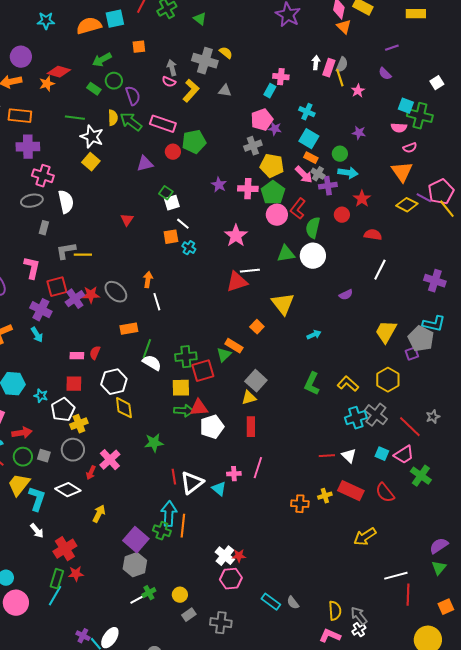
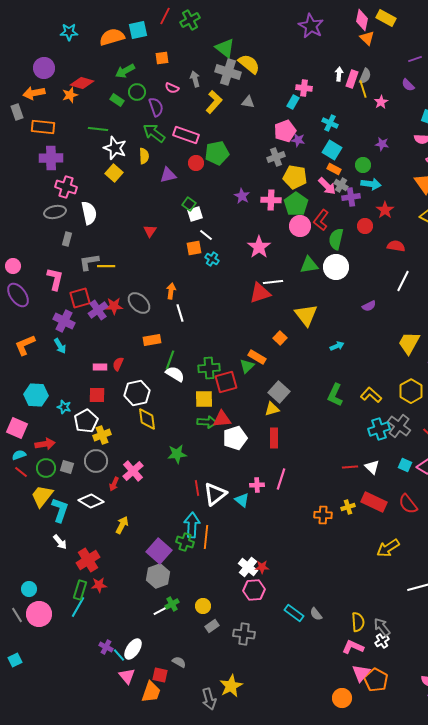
green triangle: (200, 19) -> (225, 48), moved, size x1.5
yellow semicircle: (226, 53) -> (249, 64), size x1.6
pink semicircle: (169, 82) -> (172, 88), moved
yellow semicircle: (113, 118) -> (144, 156), moved

